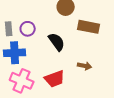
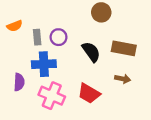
brown rectangle: (89, 27) -> (124, 48), moved
red trapezoid: (55, 79) -> (89, 93), turned 50

